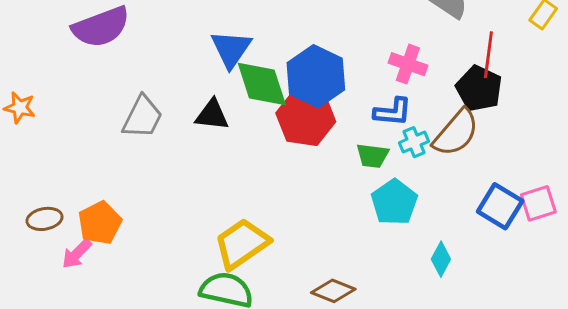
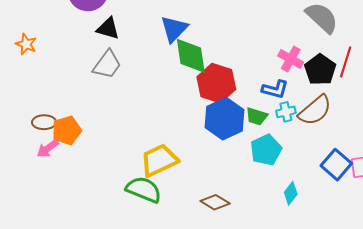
blue hexagon: (316, 76) -> (224, 119), moved
black pentagon: (479, 89) -> (320, 70), moved
black triangle: (212, 115) -> (108, 28), moved
brown ellipse: (44, 219) -> (44, 122), moved

